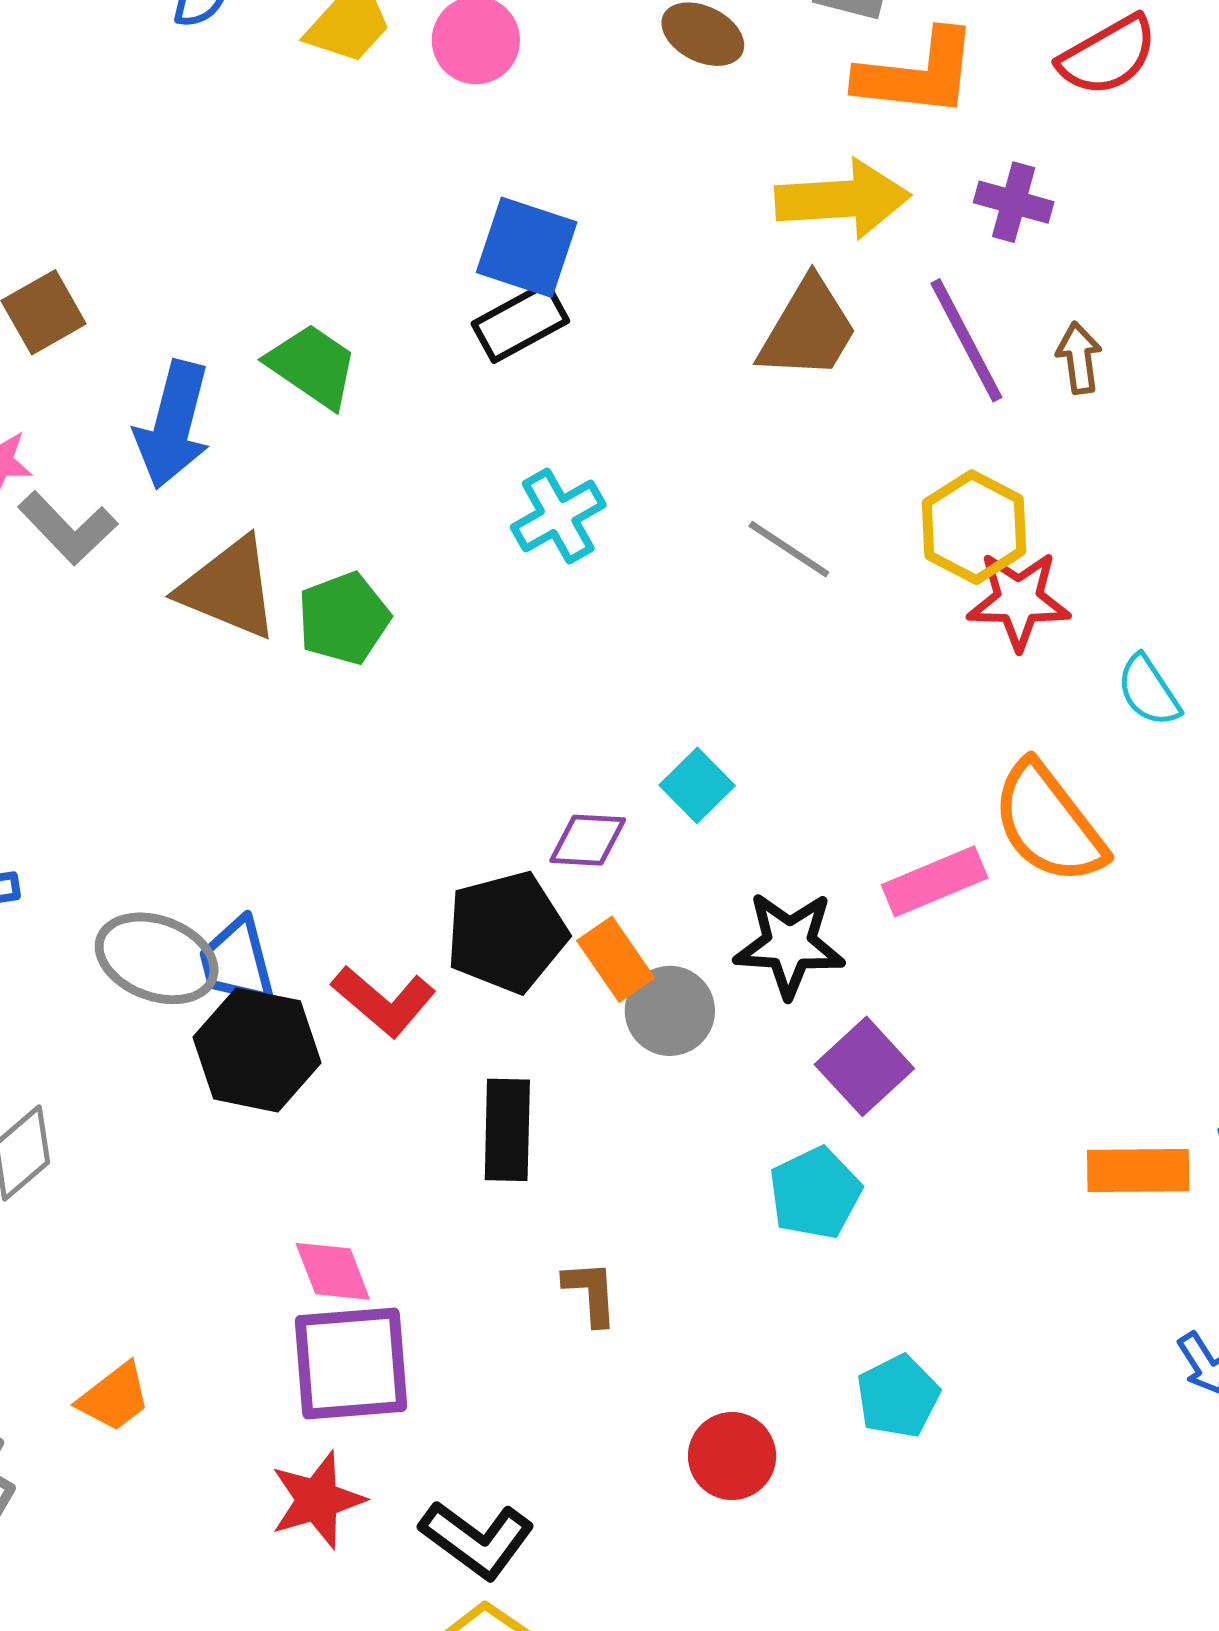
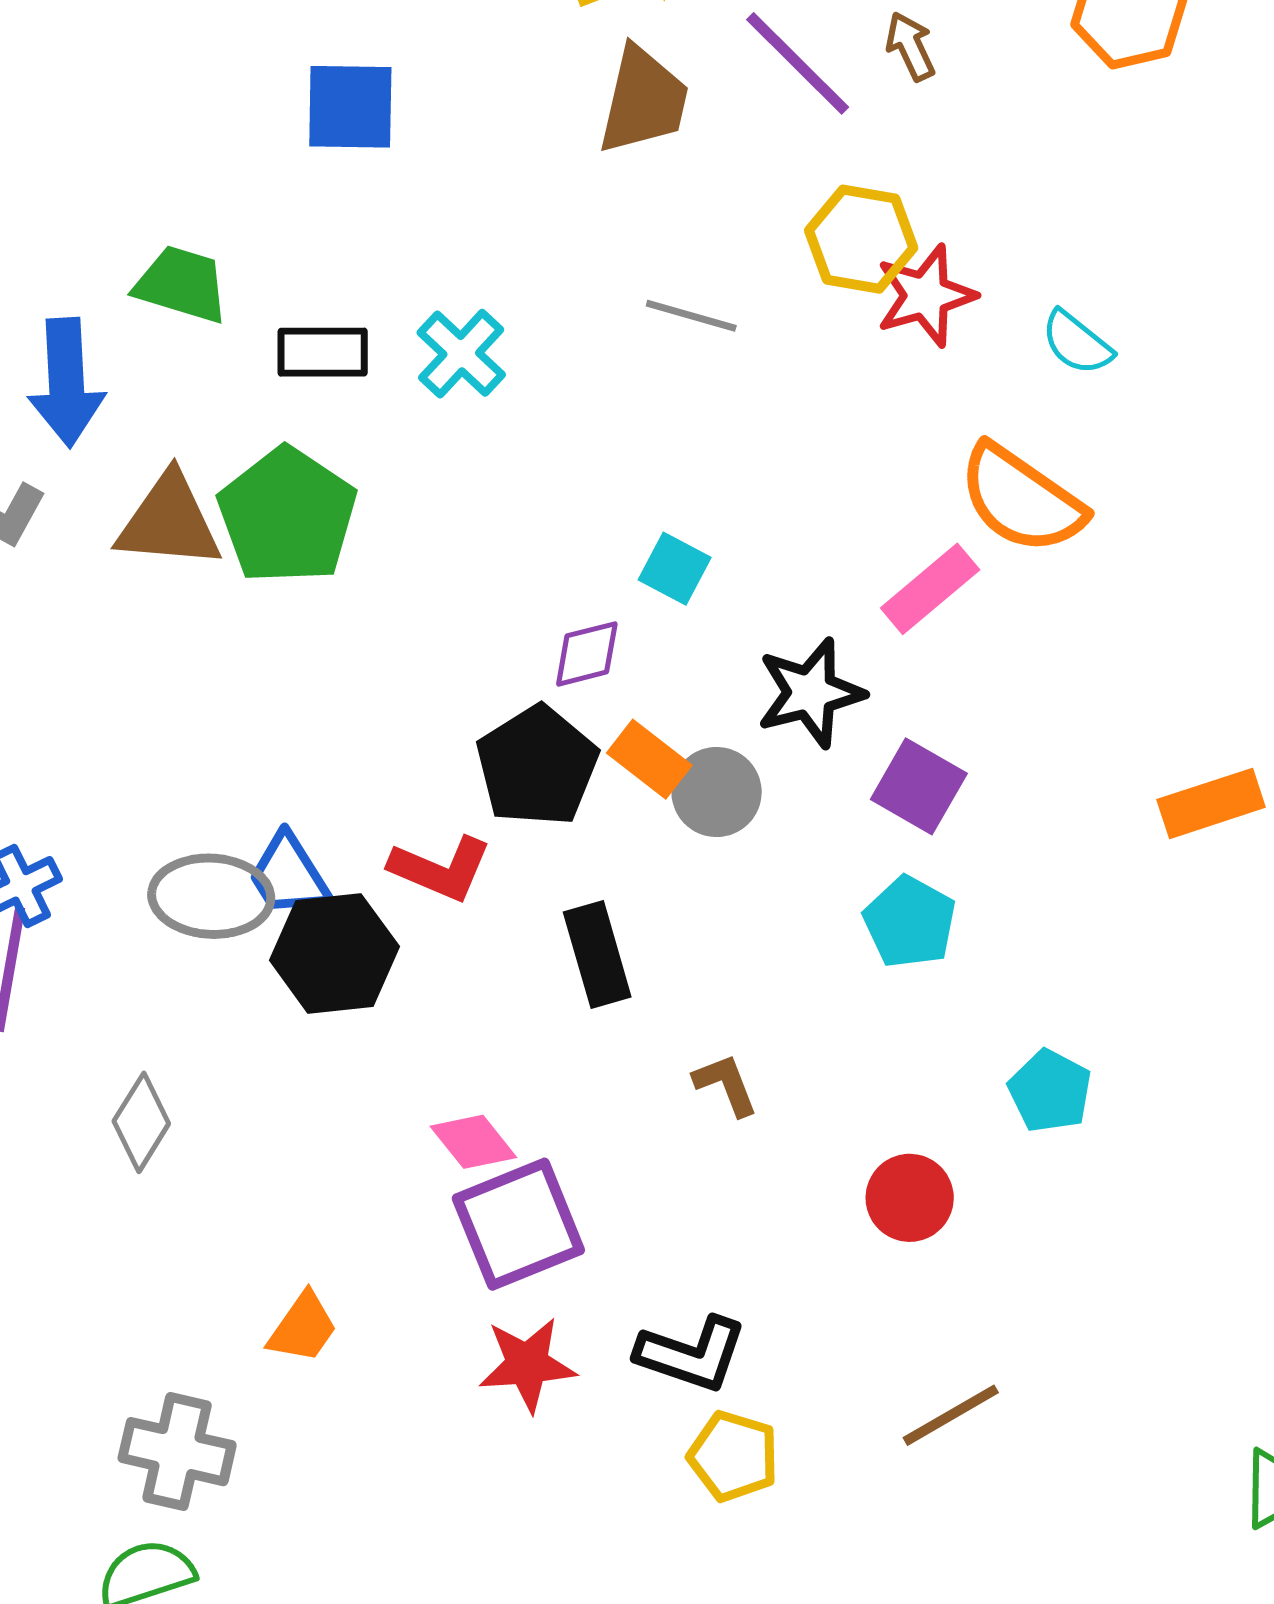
black rectangle: (520, 322) -> (323, 352), moved, turned 46
green pentagon: (344, 618) -> (287, 516), size x1.5
red star: (317, 1500) -> (527, 1364), turned 30

